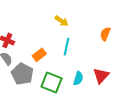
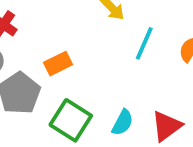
cyan line: (66, 47) -> (144, 43), moved

